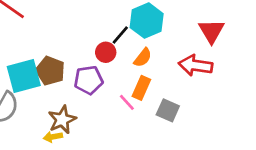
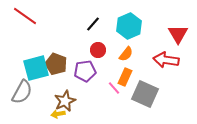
black line: (120, 35) -> (93, 24), moved
gray square: (168, 110) -> (145, 94), size x1.5

